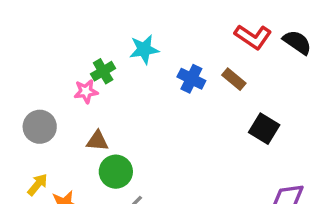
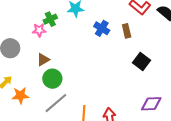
brown rectangle: (234, 79) -> (127, 31), turned 32
brown triangle: (97, 141) -> (43, 60), turned -40

